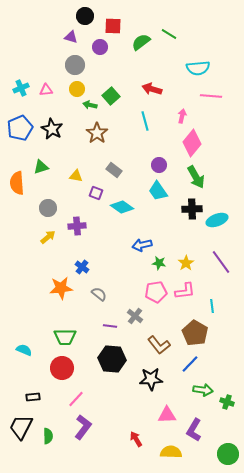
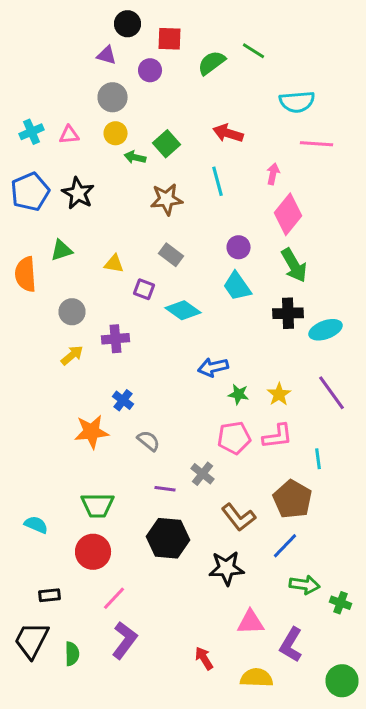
brown star: (97, 133) -> (166, 199), moved, turned 30

